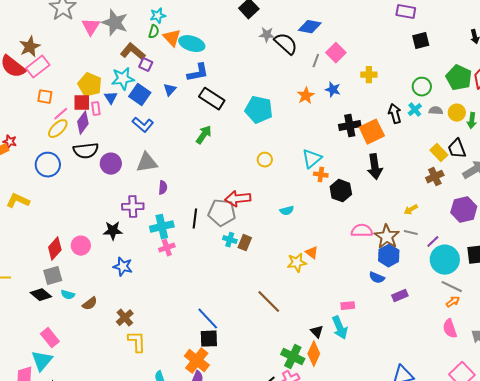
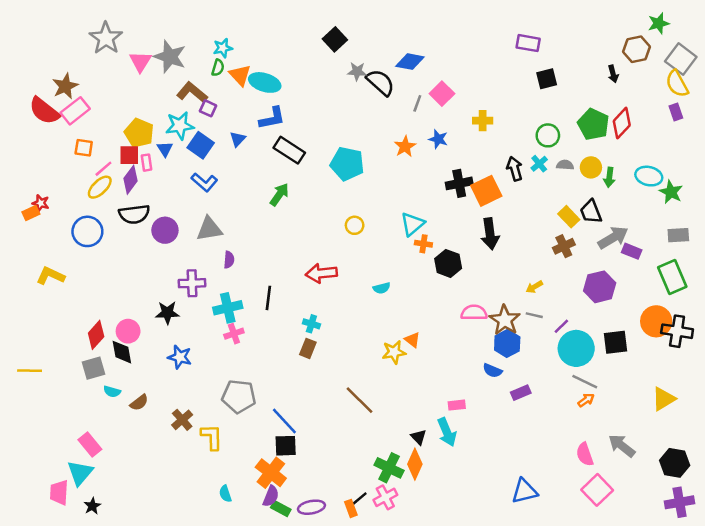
gray pentagon: (222, 213) -> (239, 396), moved
brown rectangle: (245, 243) -> (308, 348), moved
black diamond: (41, 295) -> (122, 352), moved, turned 40
pink semicircle: (450, 329) -> (585, 454), moved
yellow L-shape: (137, 342) -> (212, 437), moved

